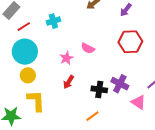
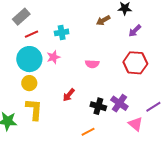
pink semicircle: (88, 48) -> (92, 64), turned -32
pink star: (67, 58) -> (53, 57), moved

